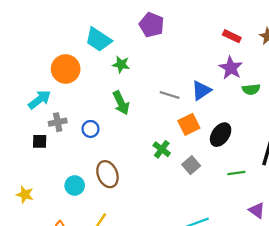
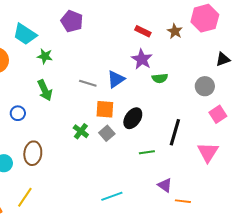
orange square: (189, 124) -> (105, 109), turned 30
gray square: (191, 165) -> (107, 133), moved
brown ellipse: (107, 174) -> (33, 153), turned 30

